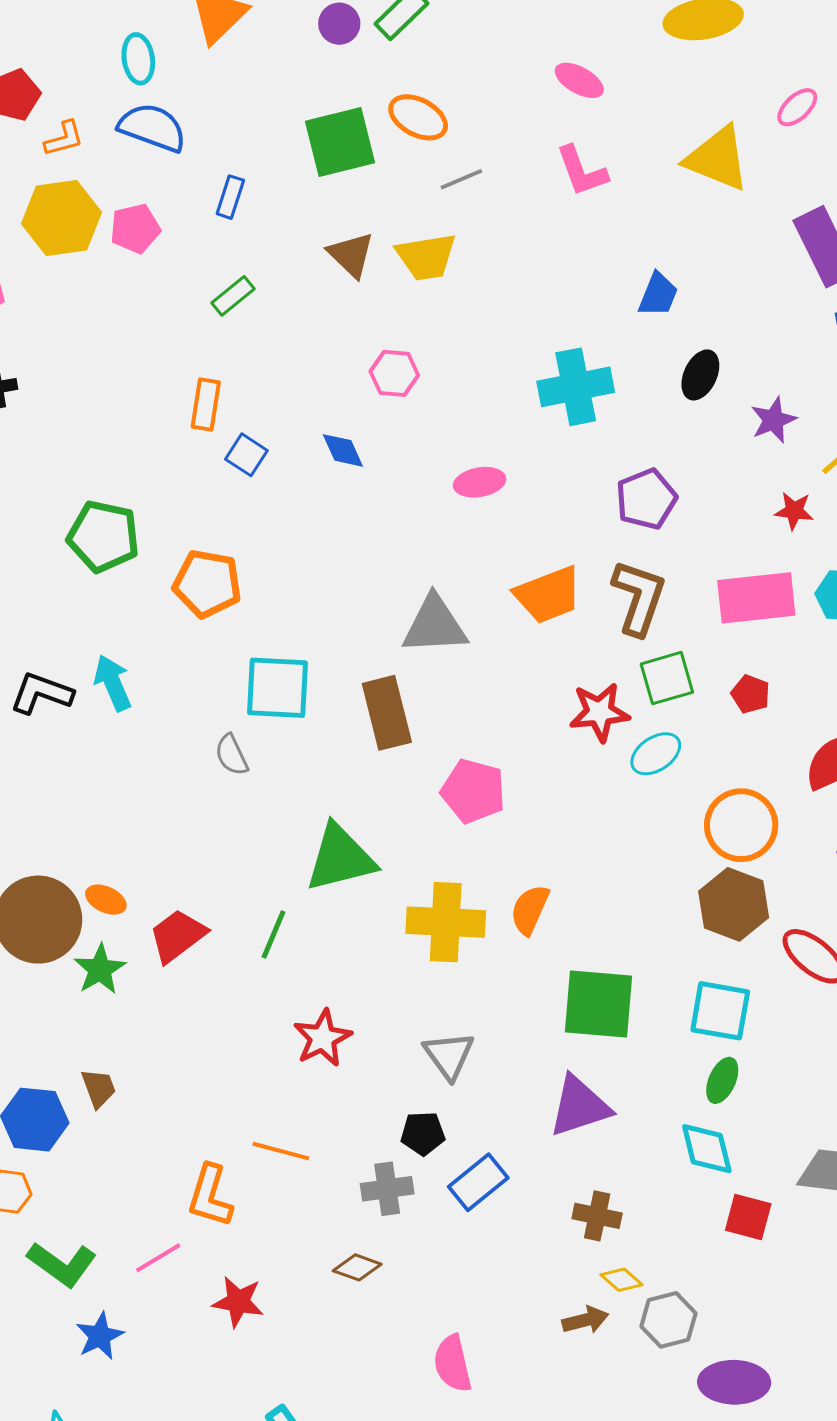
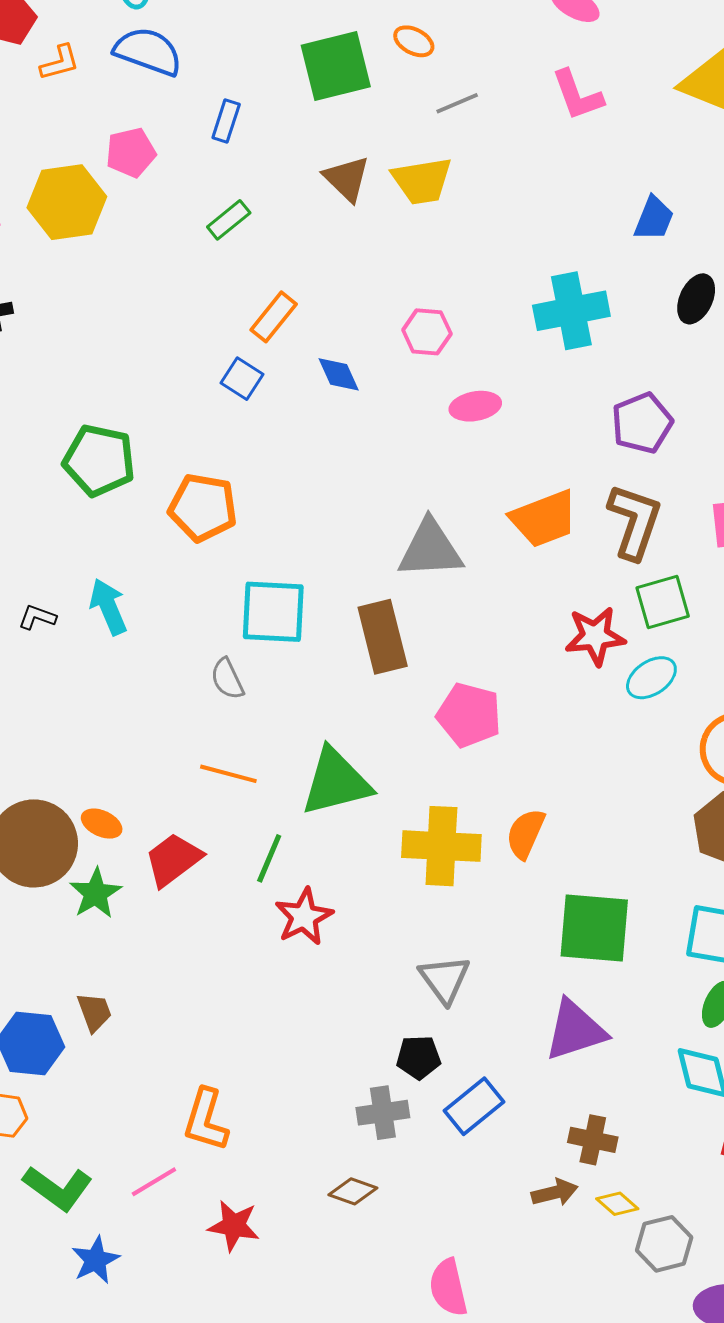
orange ellipse: (418, 117) -> (414, 41), size x0.7
yellow hexagon: (62, 218) -> (67, 202), moved
pink hexagon: (394, 373) -> (427, 332), moved
orange rectangle: (206, 405) -> (274, 317), moved, turned 30
black L-shape: (41, 693) -> (37, 617), size x0.6
red star: (322, 1038) -> (304, 917), moved
orange line: (281, 1151) -> (228, 774), moved
brown arrow: (585, 1320) -> (555, 1193), moved

